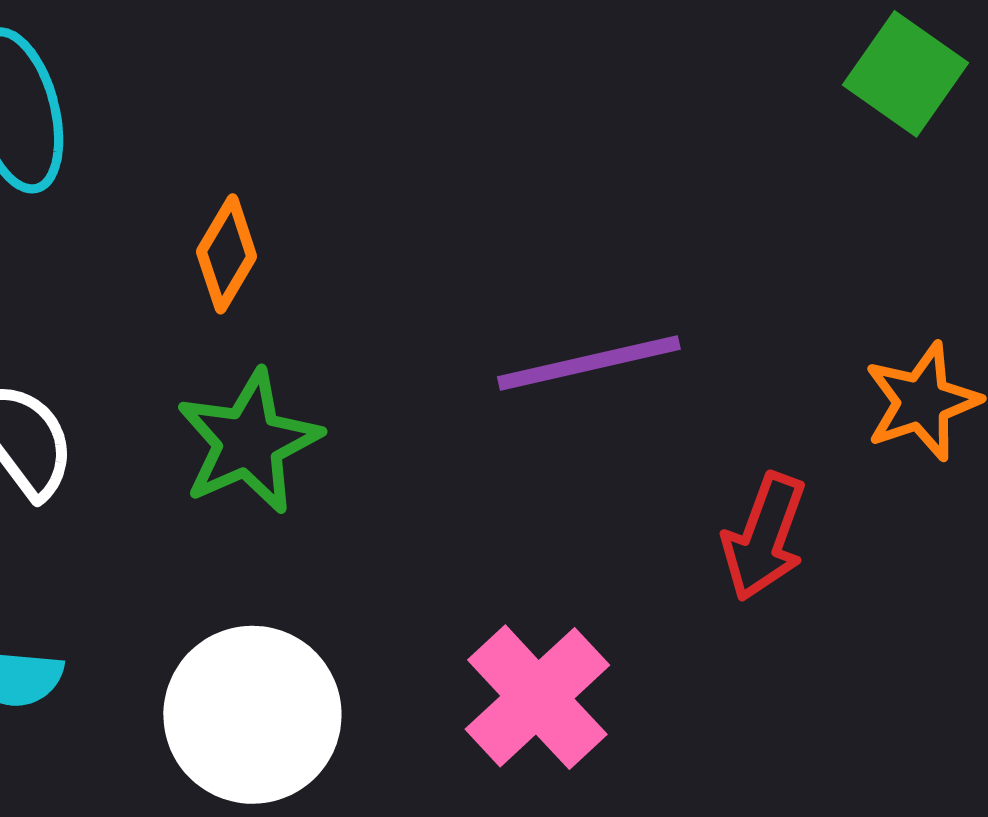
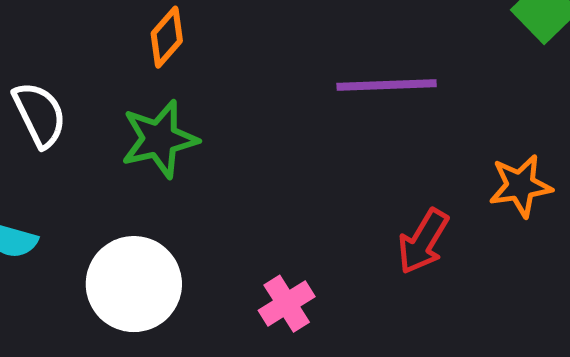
purple line: (589, 363) -> (387, 85), moved
pink cross: (537, 697) -> (287, 304), size x0.7

